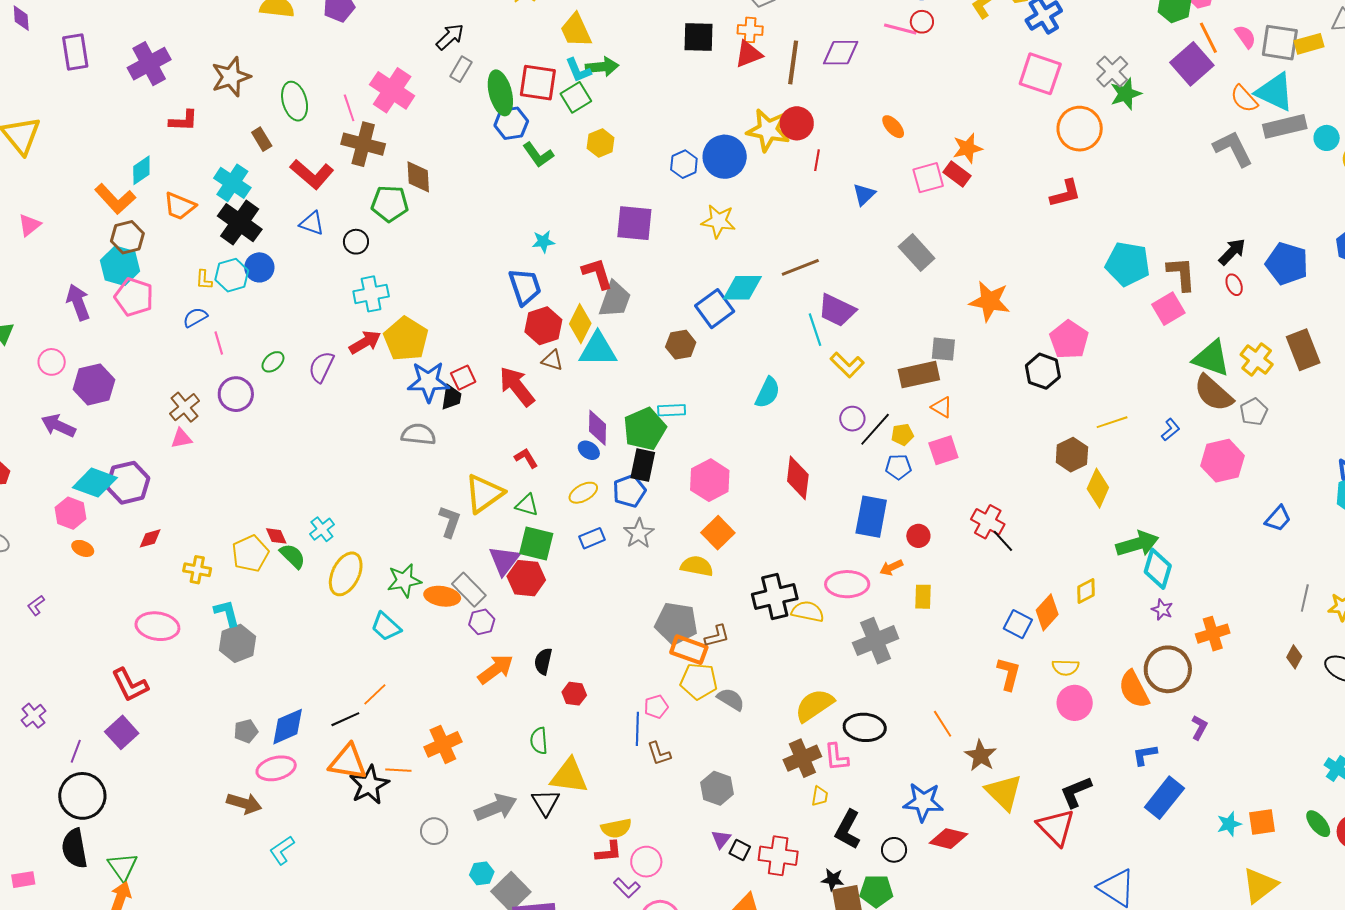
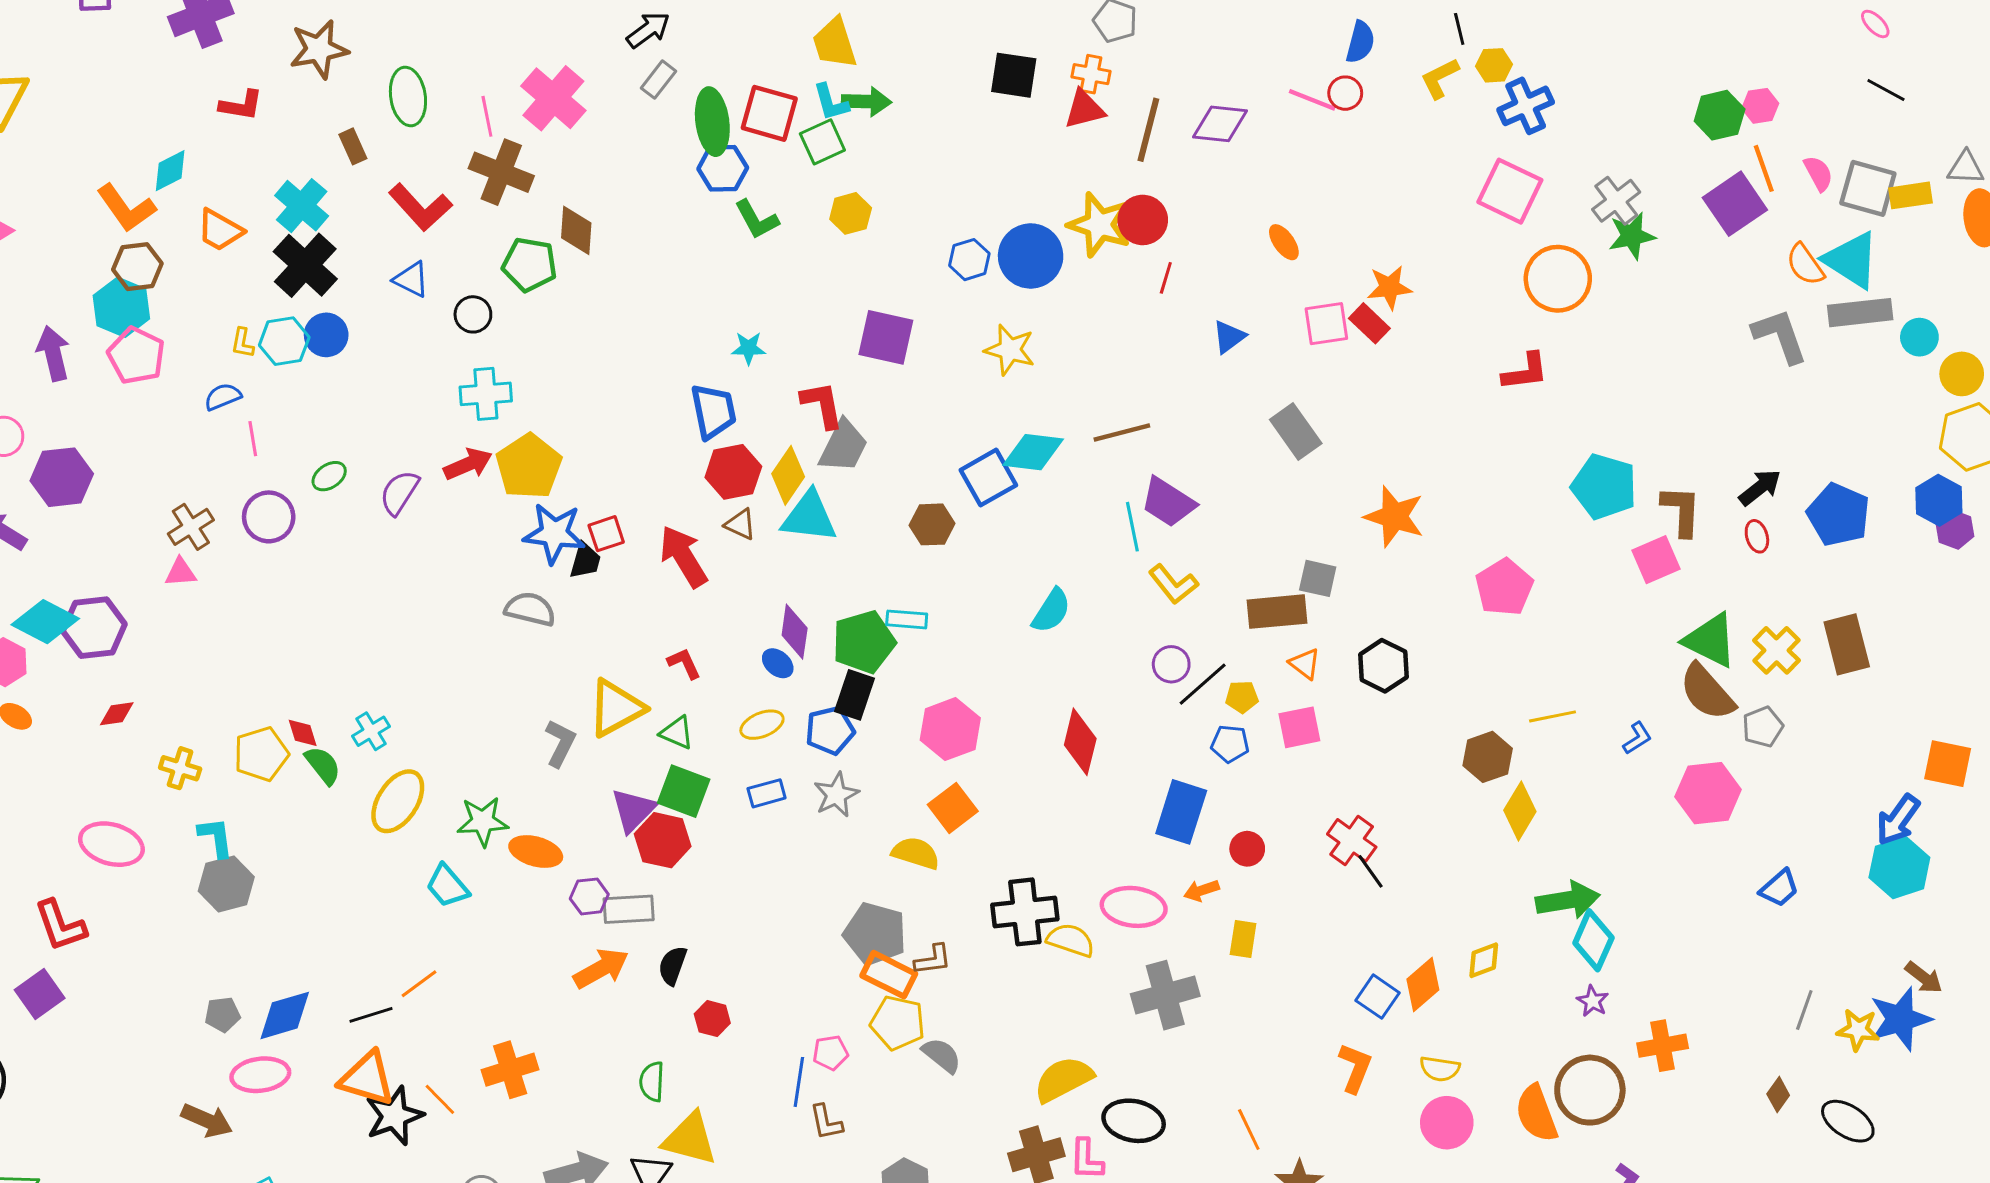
black hexagon: (1043, 371) -> (1383, 666), moved
gray rectangle: (469, 590) -> (629, 909), moved, turned -56
orange line: (398, 770) -> (440, 1099), turned 35

